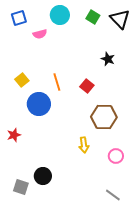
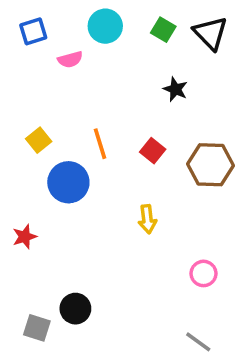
black star: (108, 59) -> (175, 89), moved
brown hexagon: (104, 117) -> (211, 165), moved
yellow arrow: (84, 145) -> (147, 219), moved

